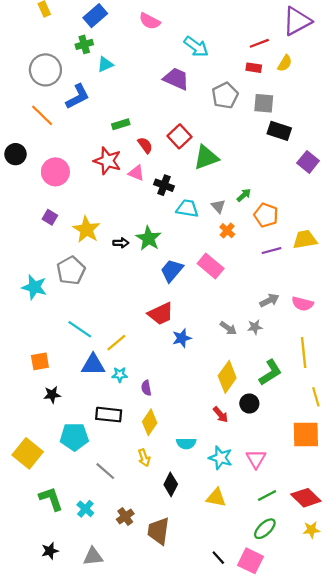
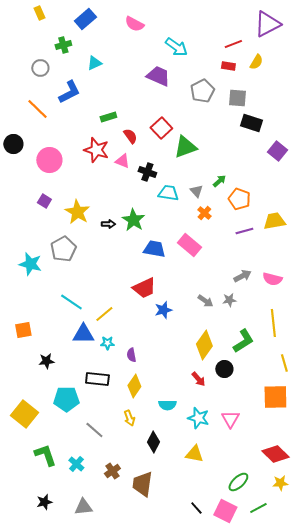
green cross: (84, 44) -> (63, 45), moved
gray circle: (45, 70) -> (40, 68), size x0.6
blue trapezoid: (172, 271) -> (154, 249), turned 60
orange square: (40, 361) -> (23, 330), moved
green line: (267, 495) -> (258, 508), moved

